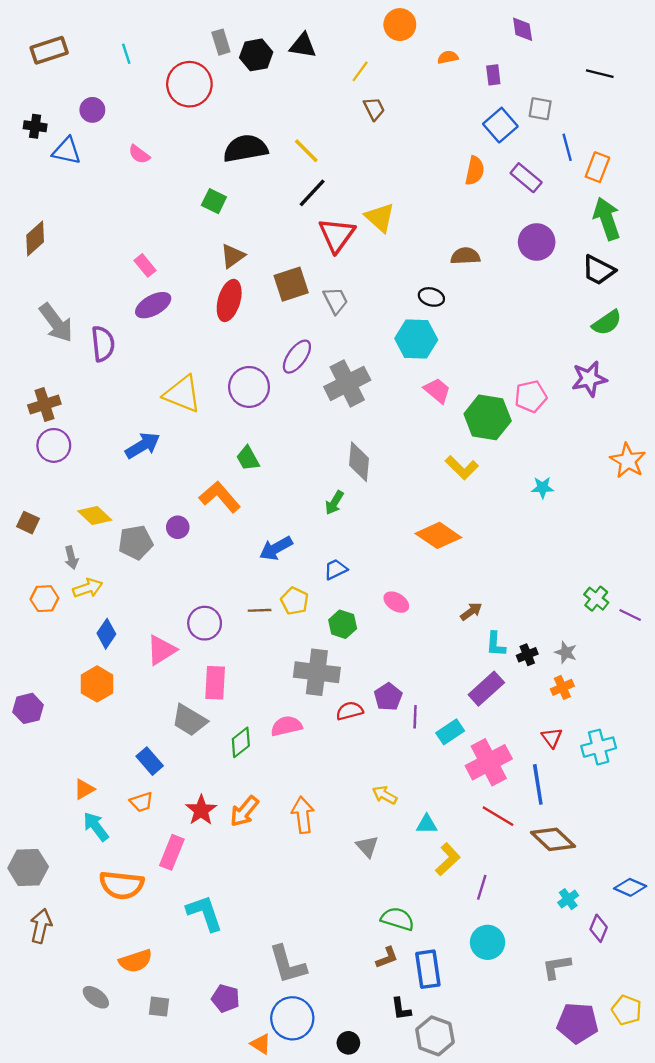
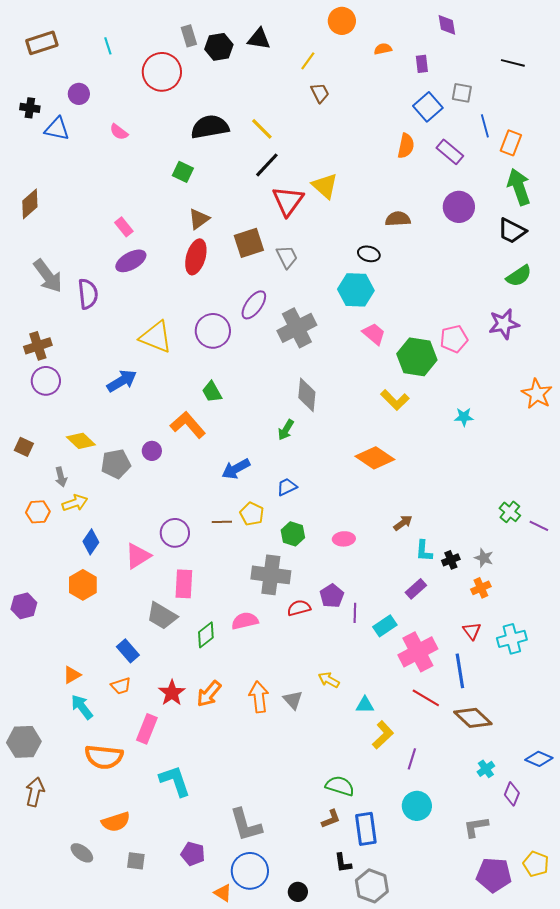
pink ellipse: (396, 602) -> (344, 539), moved, turned -35
purple rectangle: (486, 689) -> (416, 589), size x0.7
gray triangle: (367, 846) -> (293, 700), moved

